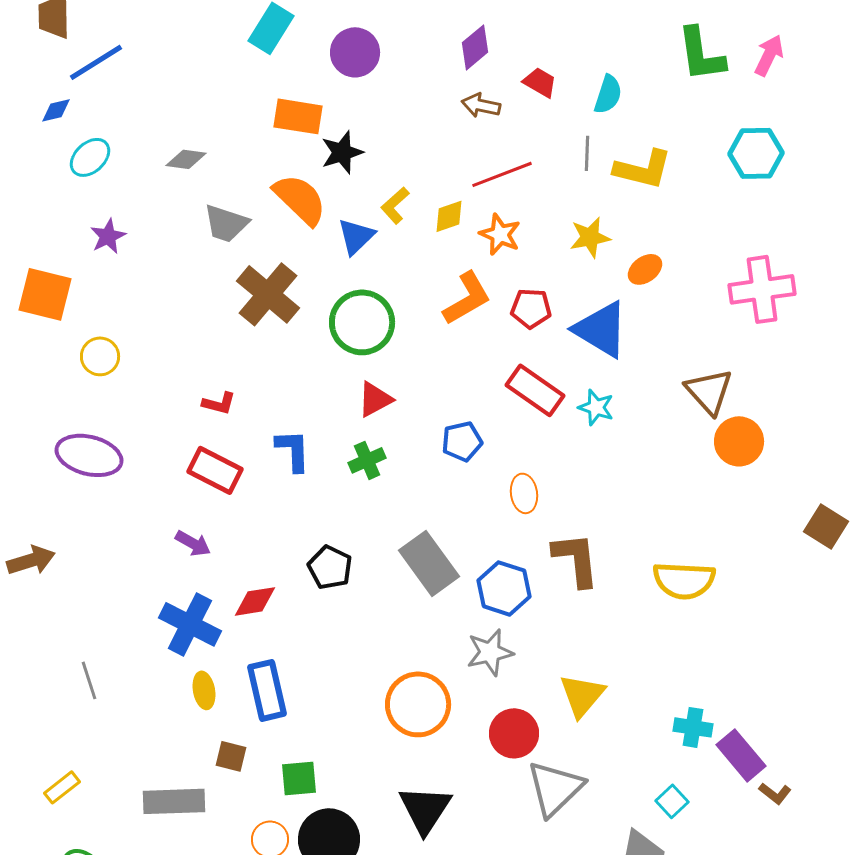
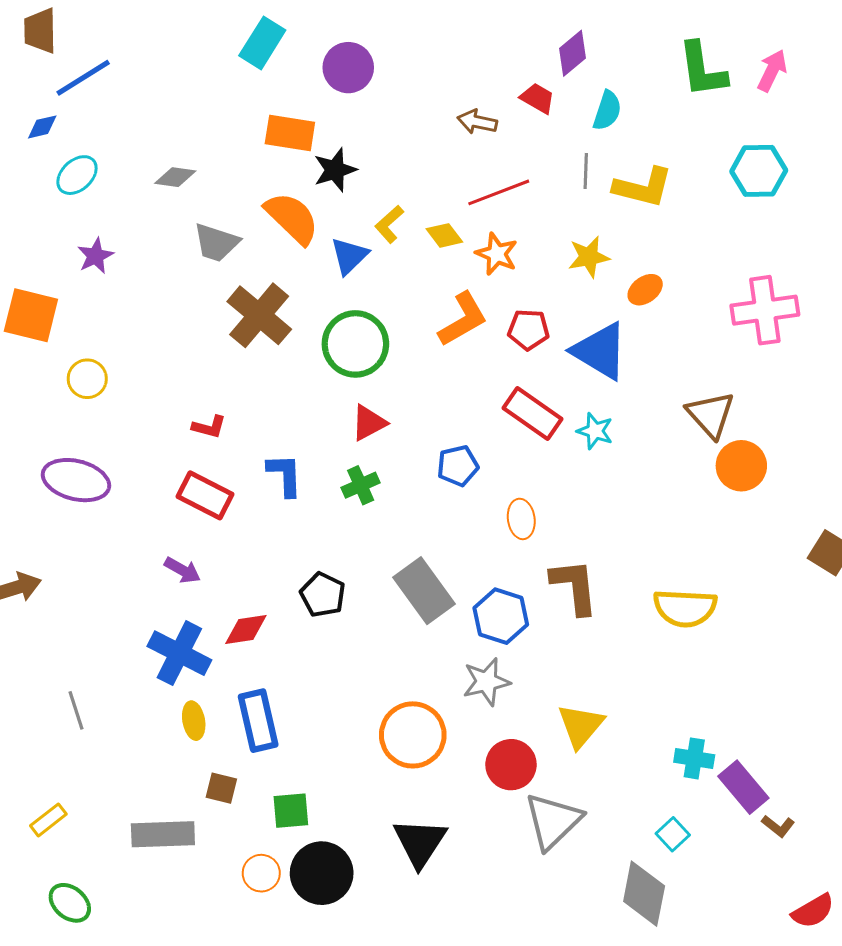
purple diamond: (475, 47) -> (572, 53), moved
yellow diamond: (449, 216) -> (444, 235), turned 72

